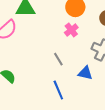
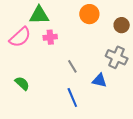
pink cross: (71, 30) -> (50, 37), moved, turned 32

